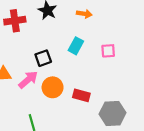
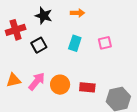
black square: (43, 58) -> (39, 45), moved

